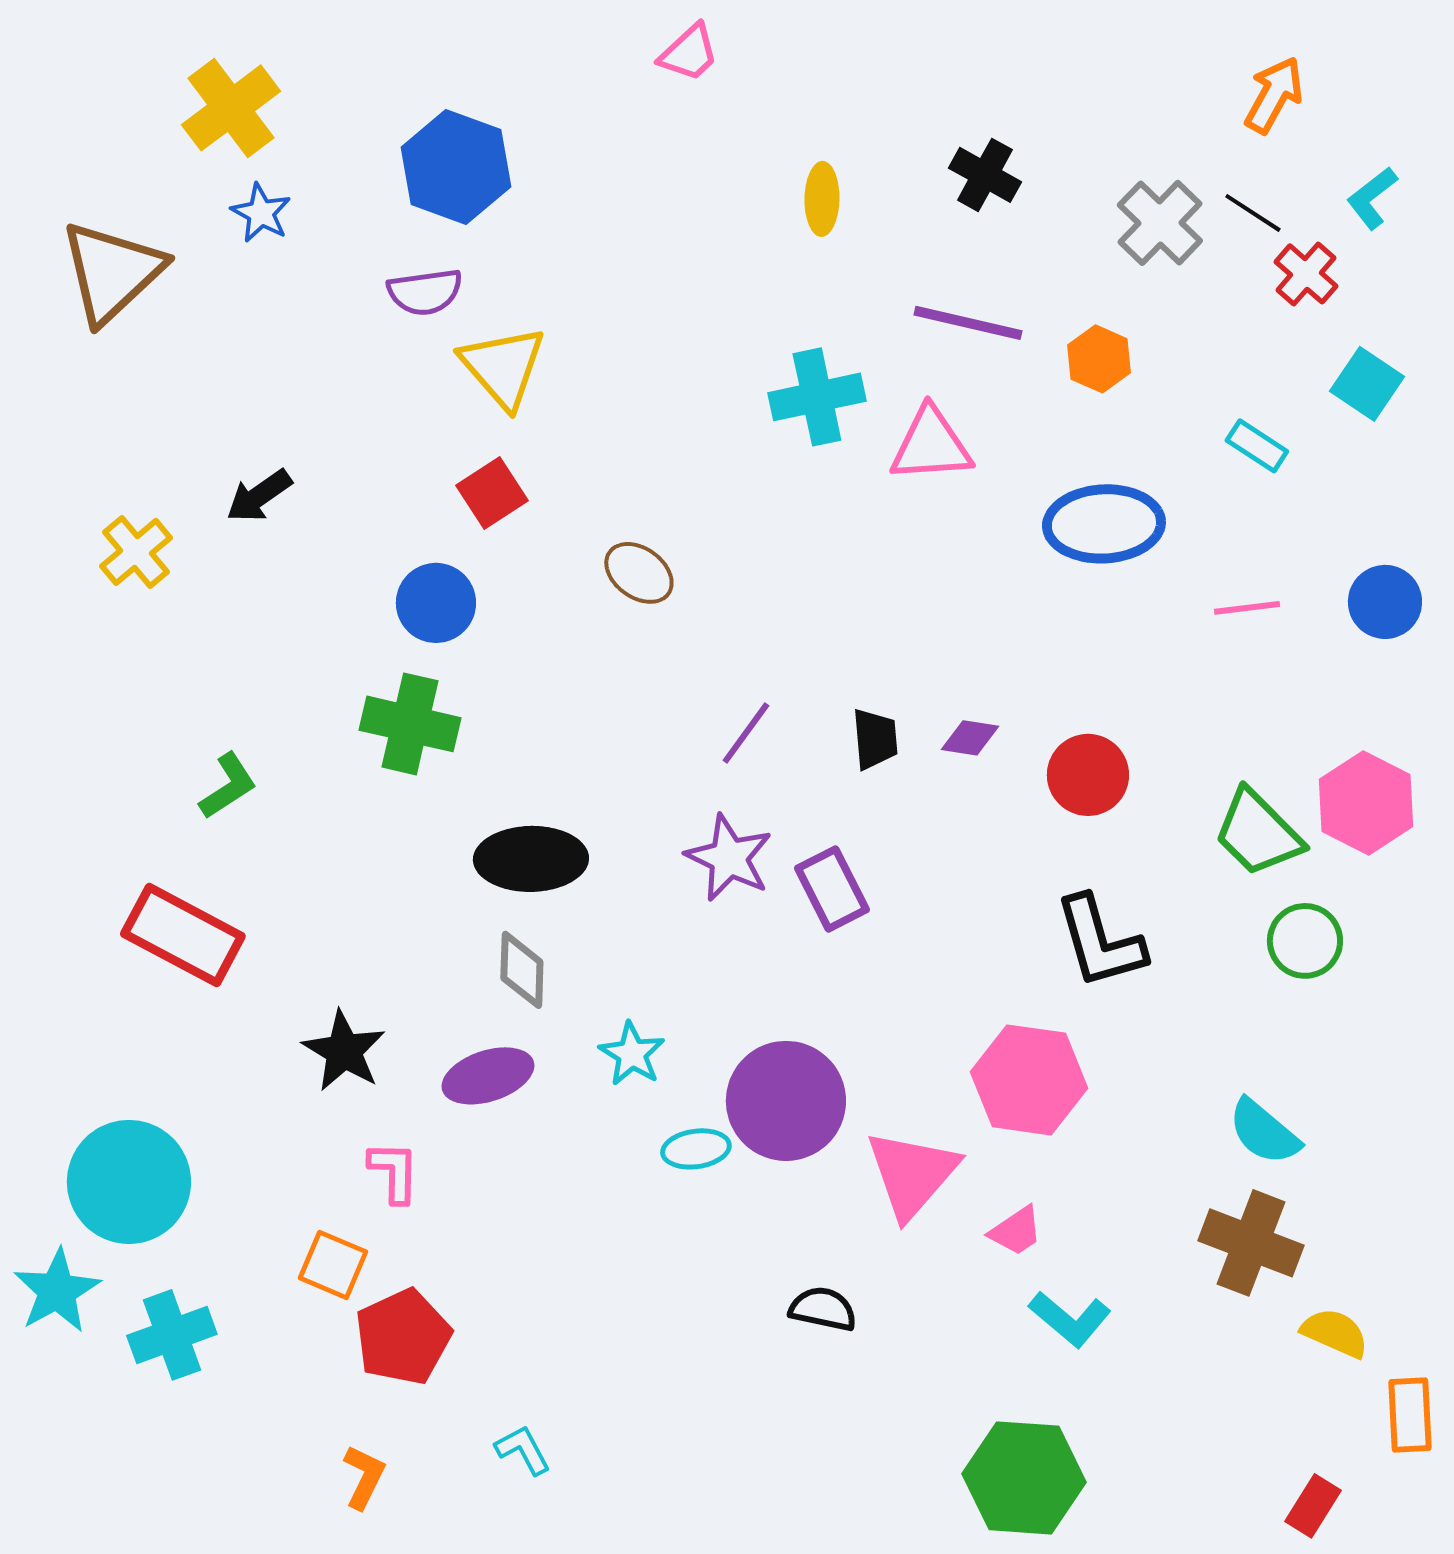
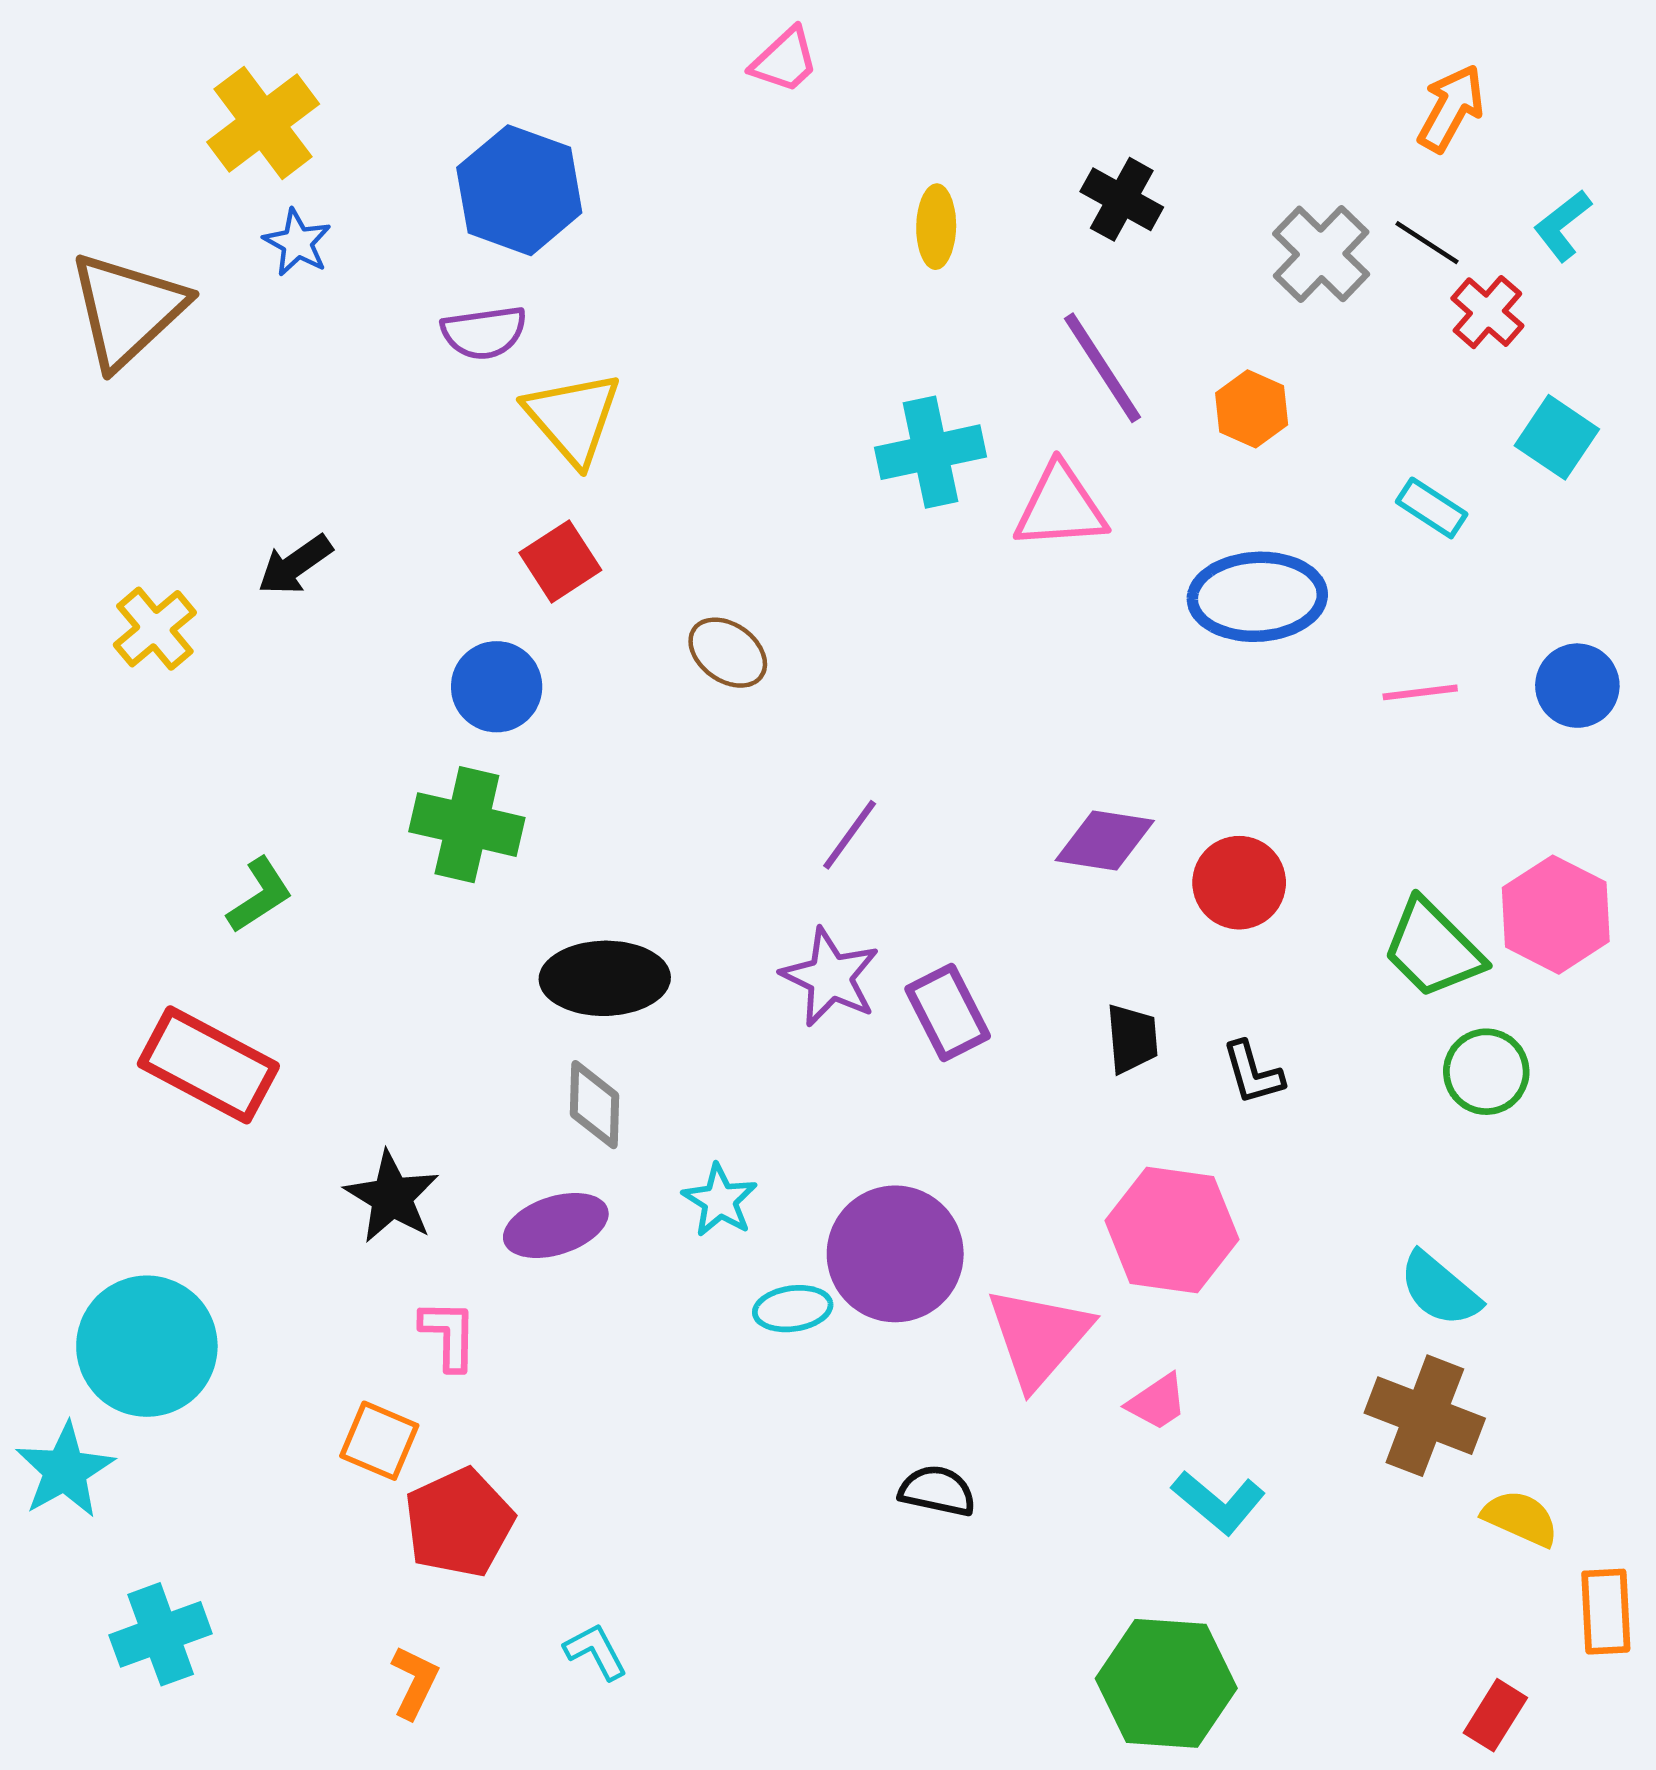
purple line: (968, 323) -> (1102, 368), turned 44
purple diamond: (970, 738) -> (1105, 841), size x1.5
black trapezoid: (875, 739) -> (1132, 1039), moved
black L-shape: (1100, 942) -> (1253, 1073), size x0.6
cyan cross: (172, 1335) -> (161, 1634), moved

